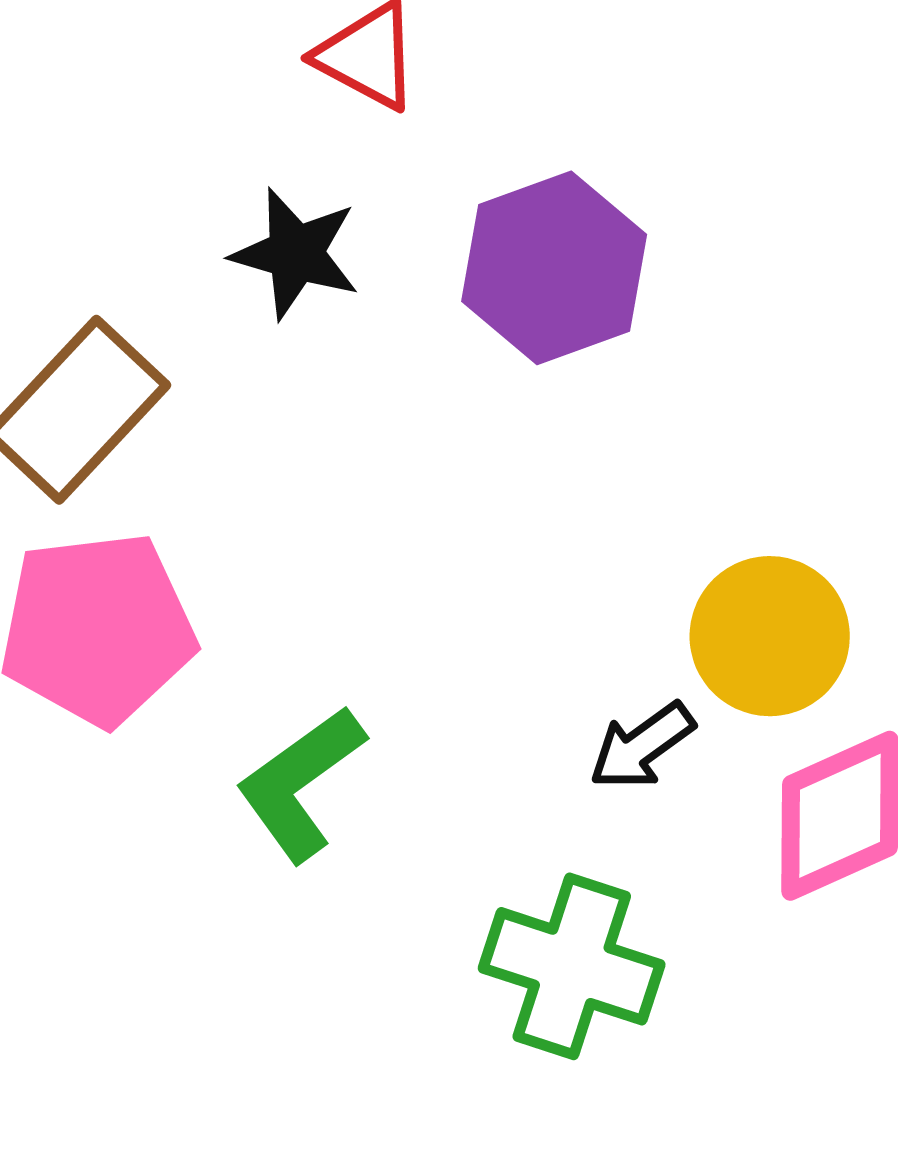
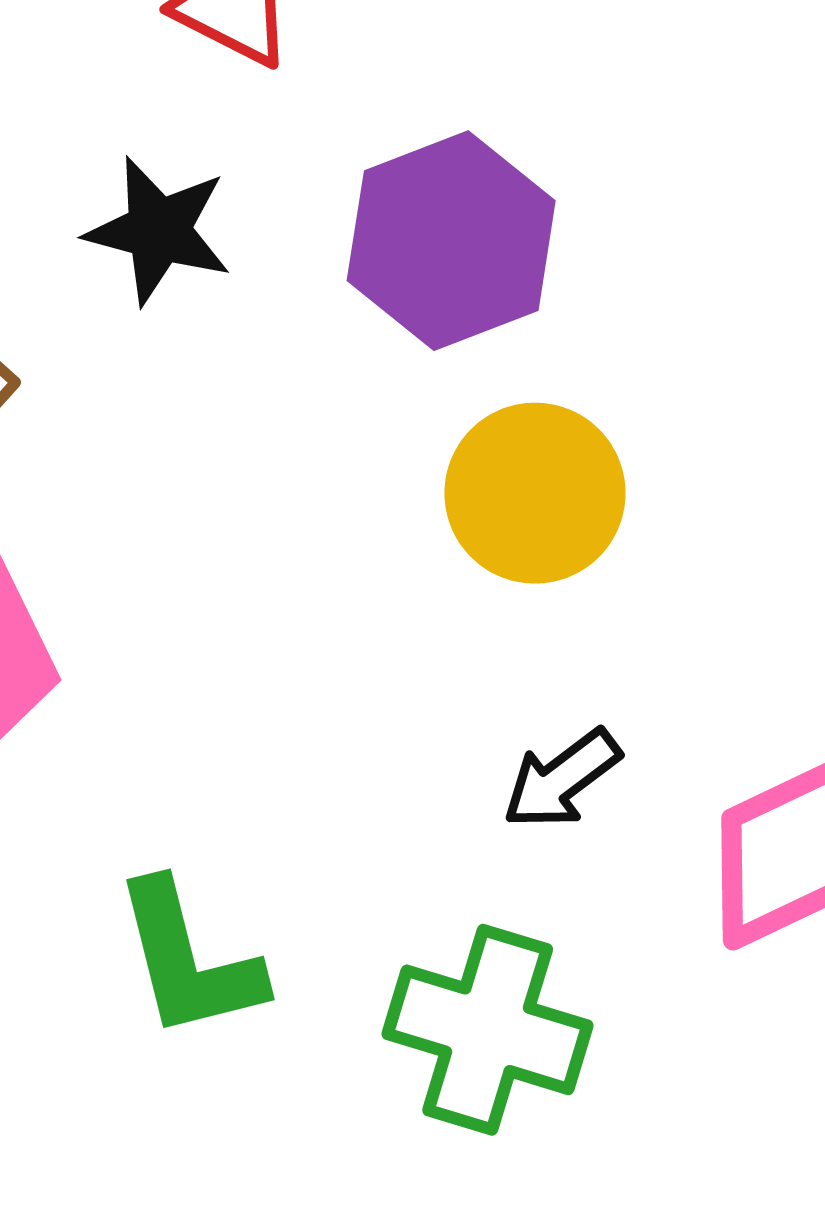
yellow circle: (770, 636) -> (535, 493), moved
green L-shape: (301, 783) -> (188, 960), moved, turned -67

